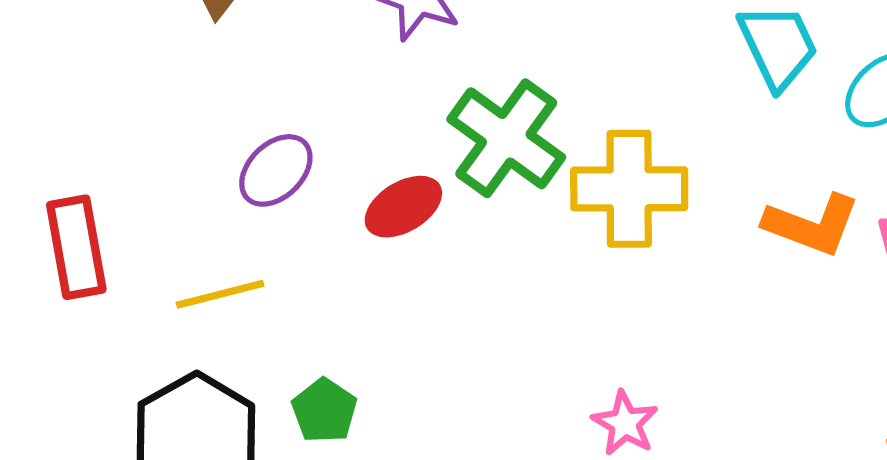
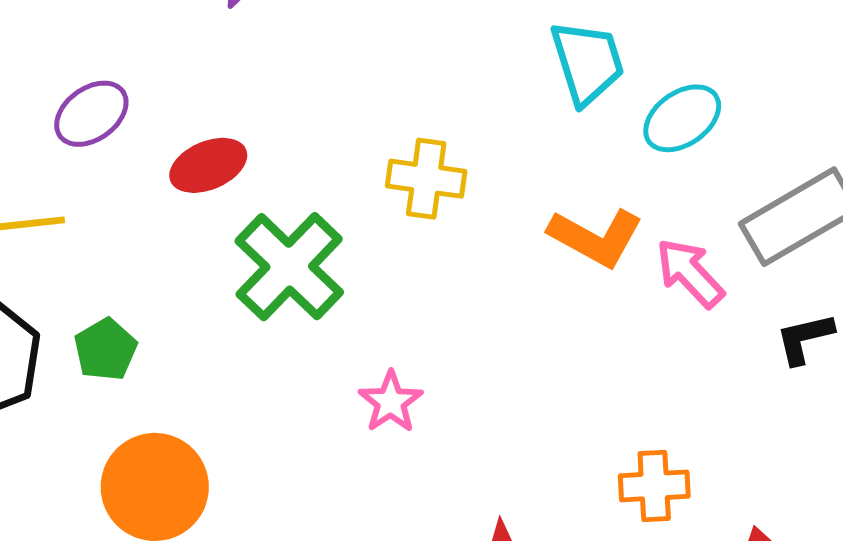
green cross: (506, 138) -> (289, 267), moved
yellow cross: (629, 189) -> (426, 179), size x0.7

